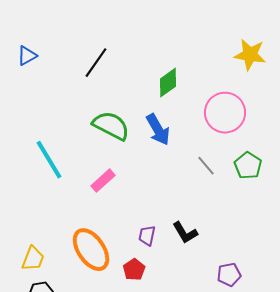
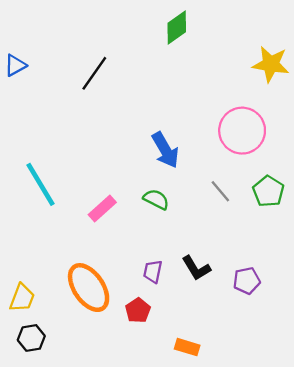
green diamond: (168, 83) -> (177, 27), moved
green semicircle: (111, 126) -> (156, 199), moved, size x0.6
purple pentagon: (229, 275) -> (247, 281), moved

